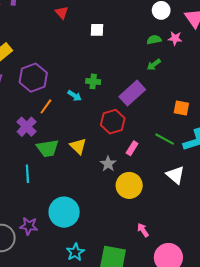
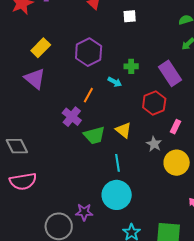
purple hexagon: (33, 78) -> (89, 52), moved
purple rectangle: (132, 93) -> (170, 73), turned -75
cyan line: (27, 174) -> (117, 163), moved

